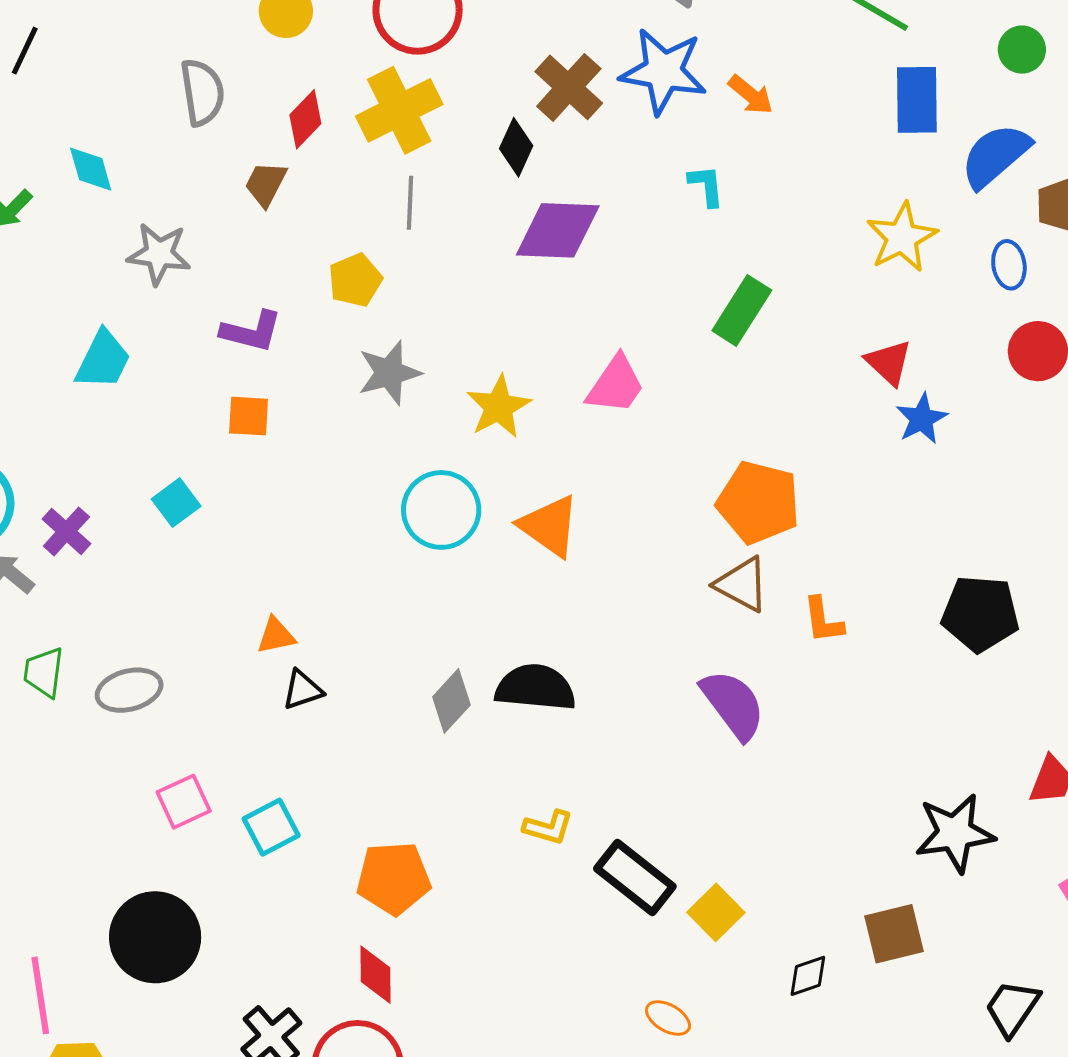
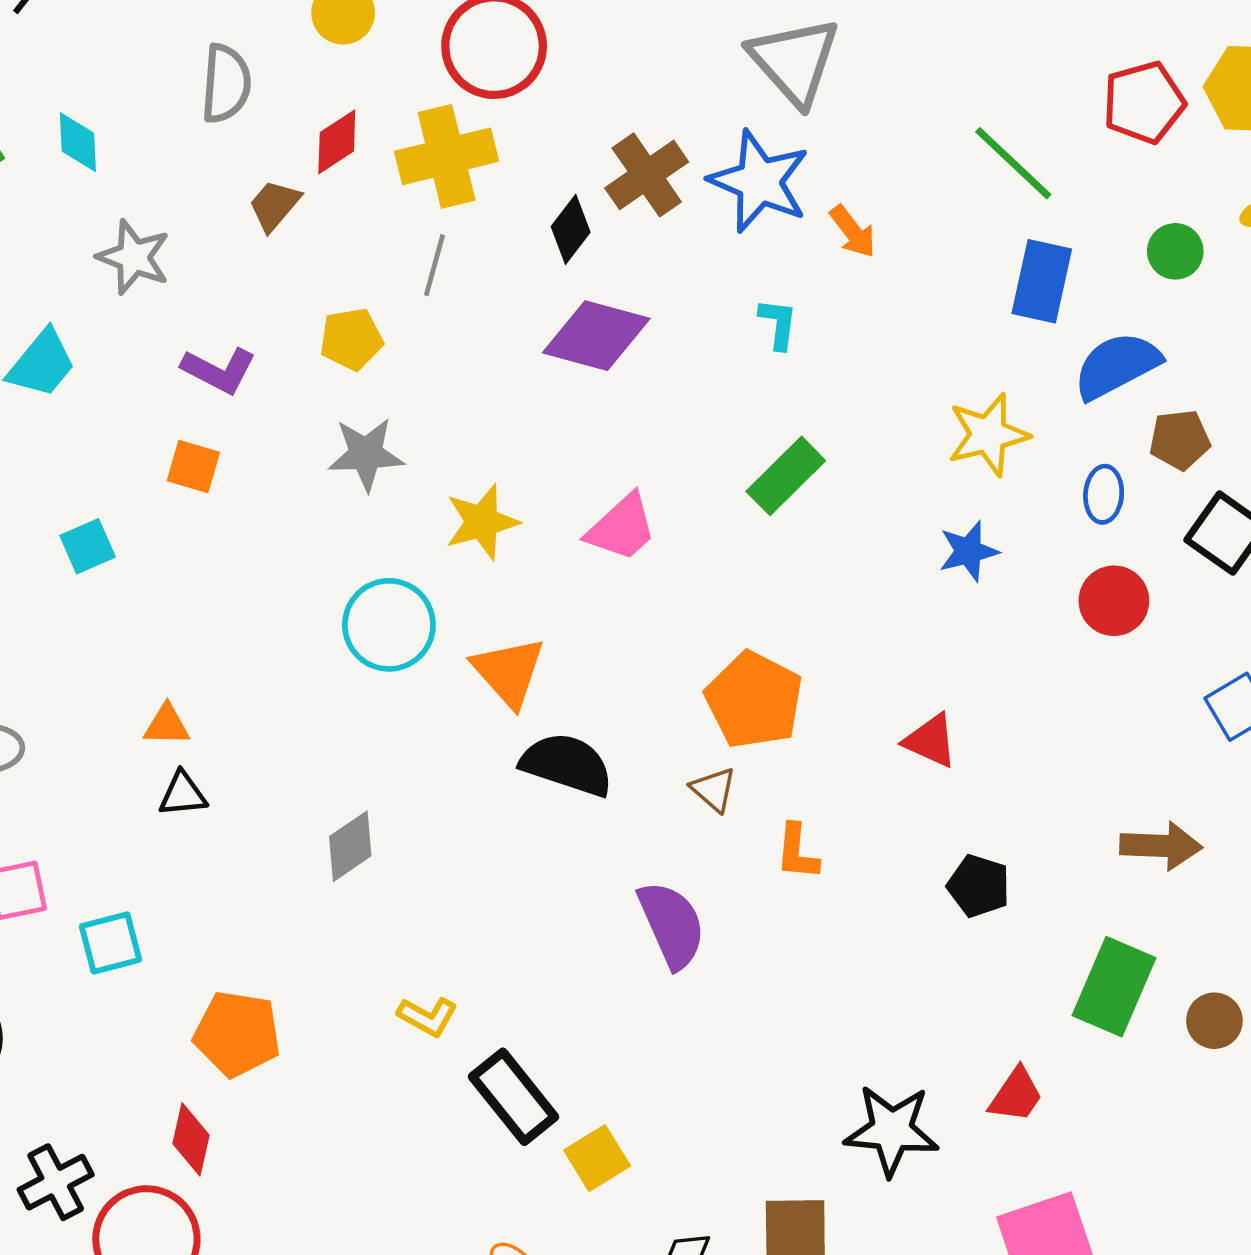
red triangle: (889, 362) -> (931, 741), moved, turned -32
blue star: (922, 419) -> (969, 551), moved
brown triangle: (742, 584) -> (714, 789), size x0.7
black pentagon: (980, 614) -> (979, 886), size x0.7
black semicircle: (535, 688) -> (567, 765), moved

